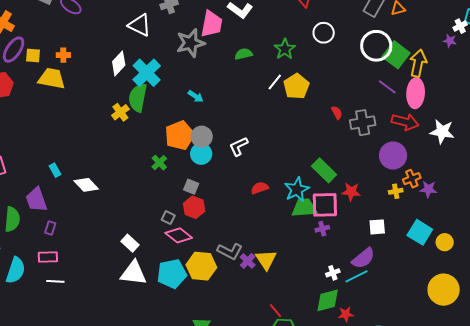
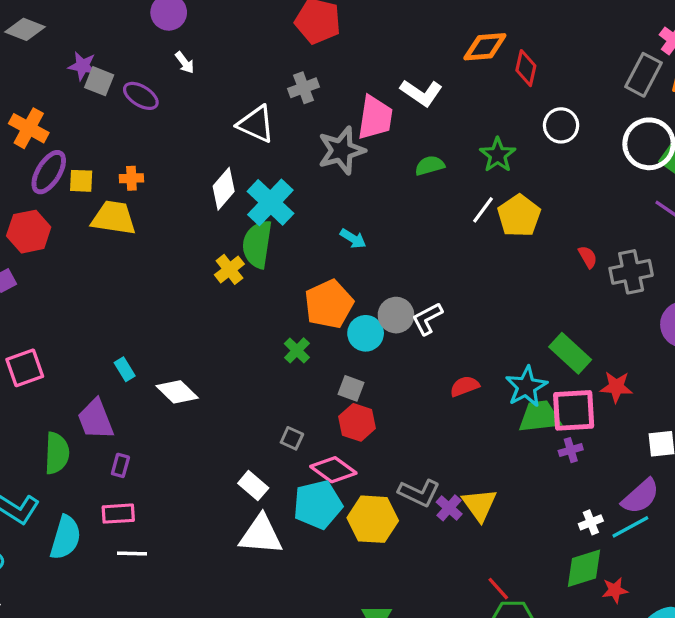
gray circle: (202, 137) -> (396, 315), moved
gray square: (168, 218) -> (292, 438), moved
cyan pentagon: (172, 274) -> (318, 505), moved

